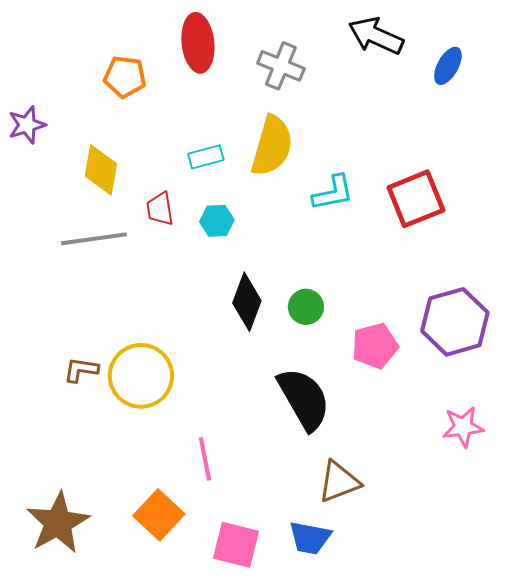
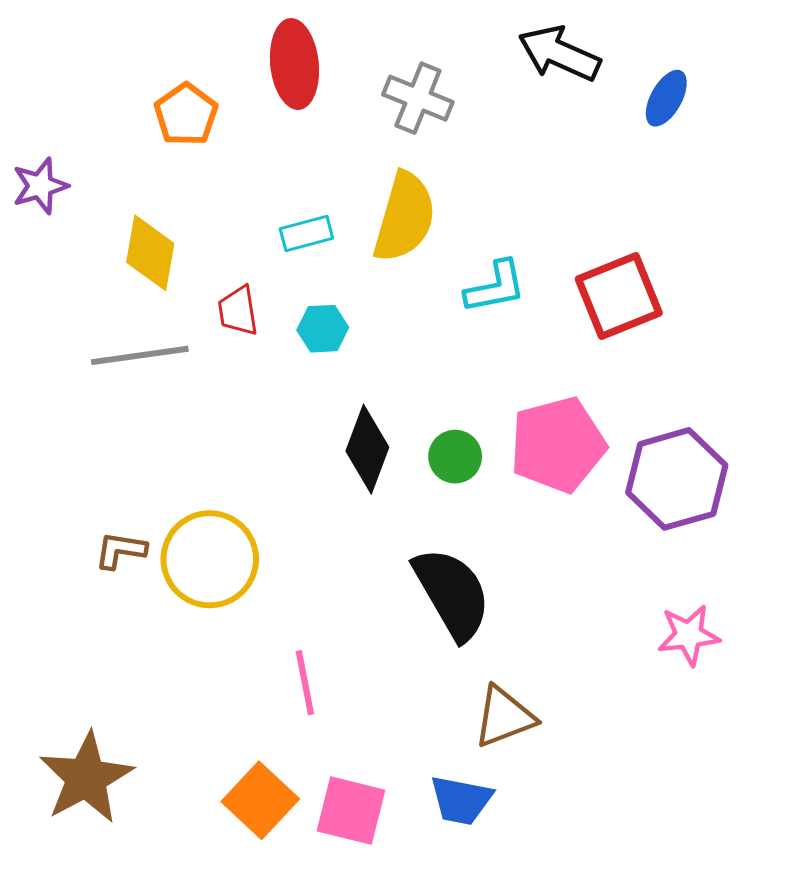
orange pentagon: (125, 77) -> (186, 115), turned 30
pink pentagon: (375, 346) -> (558, 445), moved, size x1.4
orange square: (159, 515) -> (260, 800), moved

